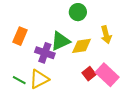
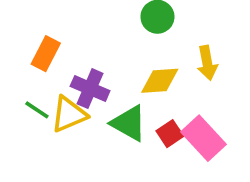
green triangle: (60, 41) -> (129, 123), moved, turned 50
yellow triangle: (39, 79) -> (69, 114), moved
green line: (19, 80) -> (37, 110), moved

